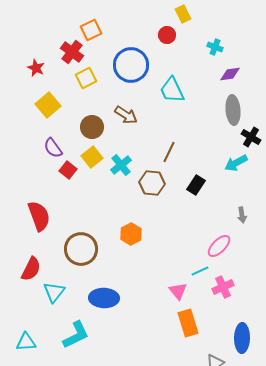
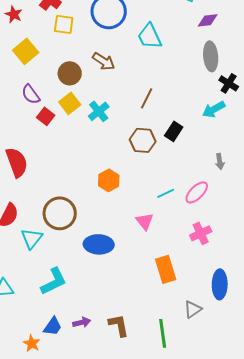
yellow square: (86, 78) -> (64, 24), turned 35
brown hexagon: (152, 183) -> (143, 140), moved
brown circle: (81, 249) -> (60, 213), moved
cyan line: (200, 271) -> (166, 193), moved
pink triangle: (178, 291) -> (145, 221), moved
blue ellipse: (104, 298) -> (99, 244), moved

